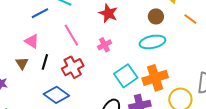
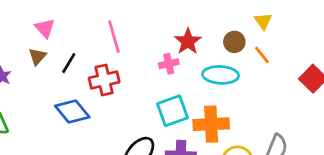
red star: (108, 13) -> (188, 41), moved
orange line: (190, 19) -> (262, 55), moved
pink triangle: (32, 41) -> (45, 28), moved
pink cross: (105, 45) -> (169, 64), moved

